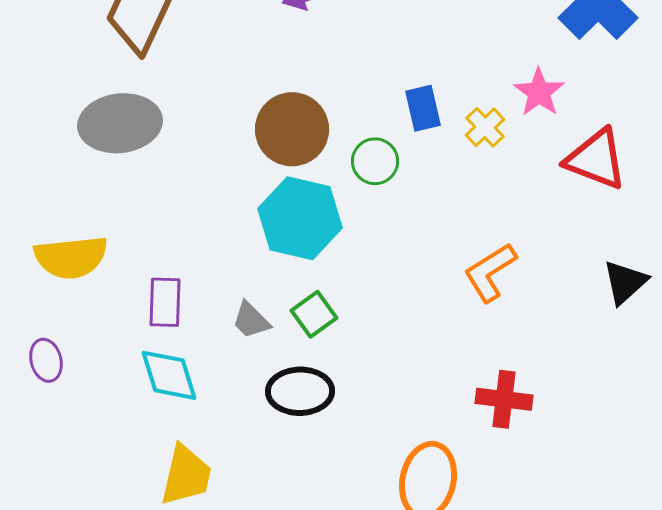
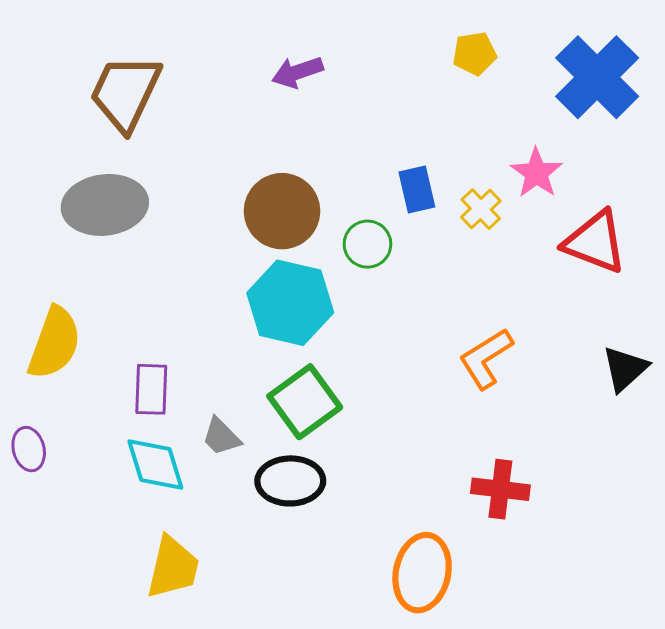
yellow semicircle: (71, 257) -> (54, 343), turned -64
green square: (314, 314) -> (305, 402), size x1.5
gray trapezoid: (251, 320) -> (221, 437), moved

